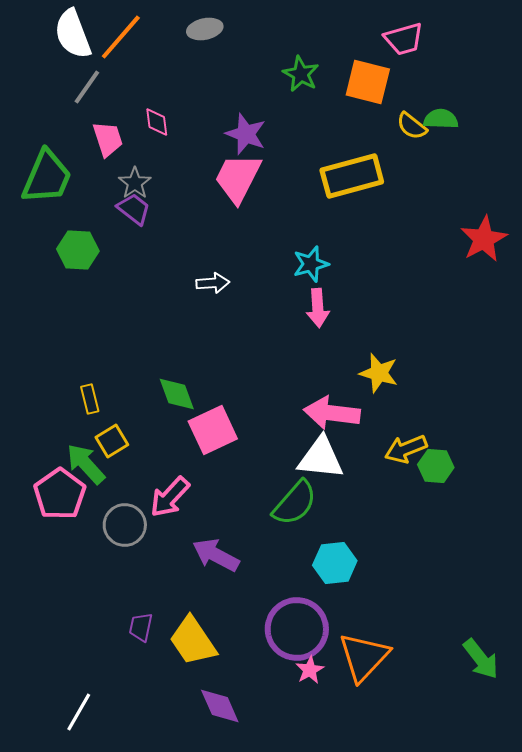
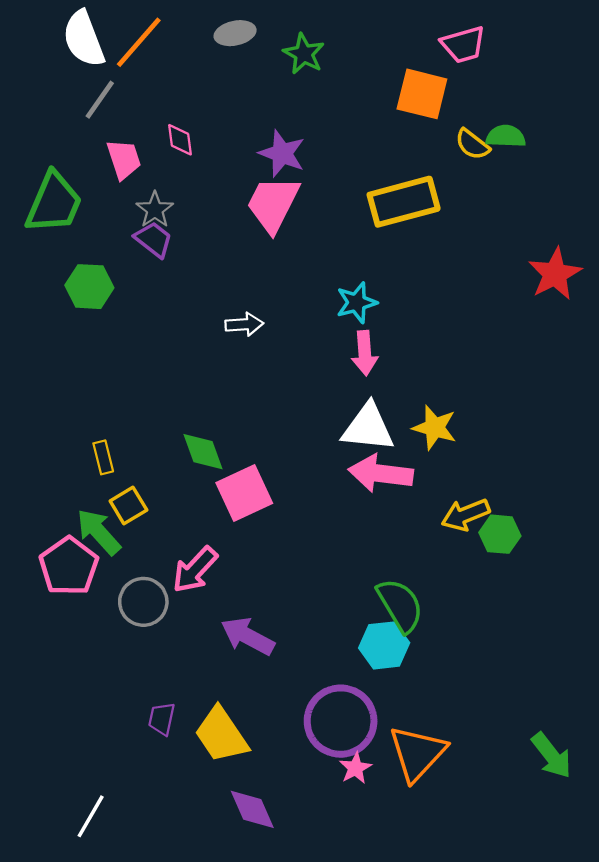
green star: (301, 74) -> (304, 54), moved
white triangle: (321, 458) -> (368, 428), moved
green semicircle: (295, 503) -> (400, 605), moved, turned -72

